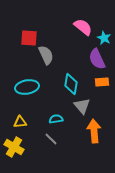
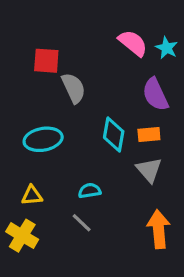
cyan star: (104, 38) -> (167, 48), moved
orange rectangle: (102, 82) -> (149, 134), moved
gray triangle: (82, 106) -> (149, 170), moved
orange arrow: (94, 131) -> (159, 229), moved

